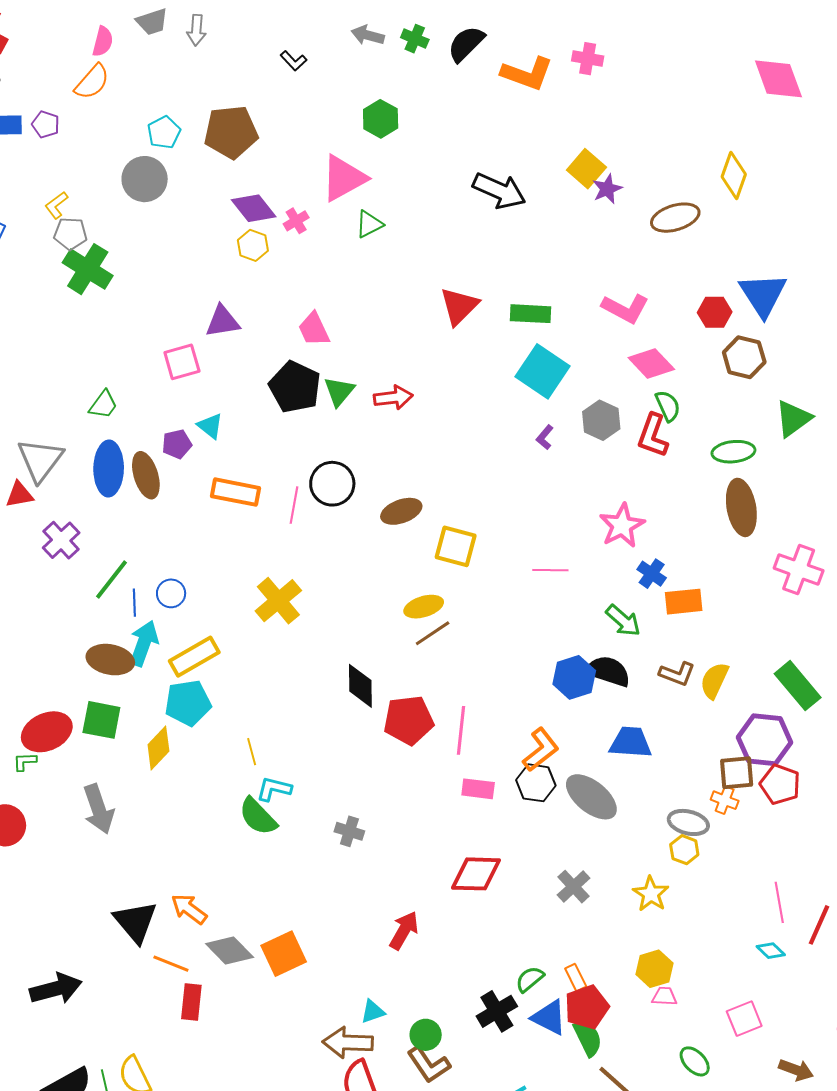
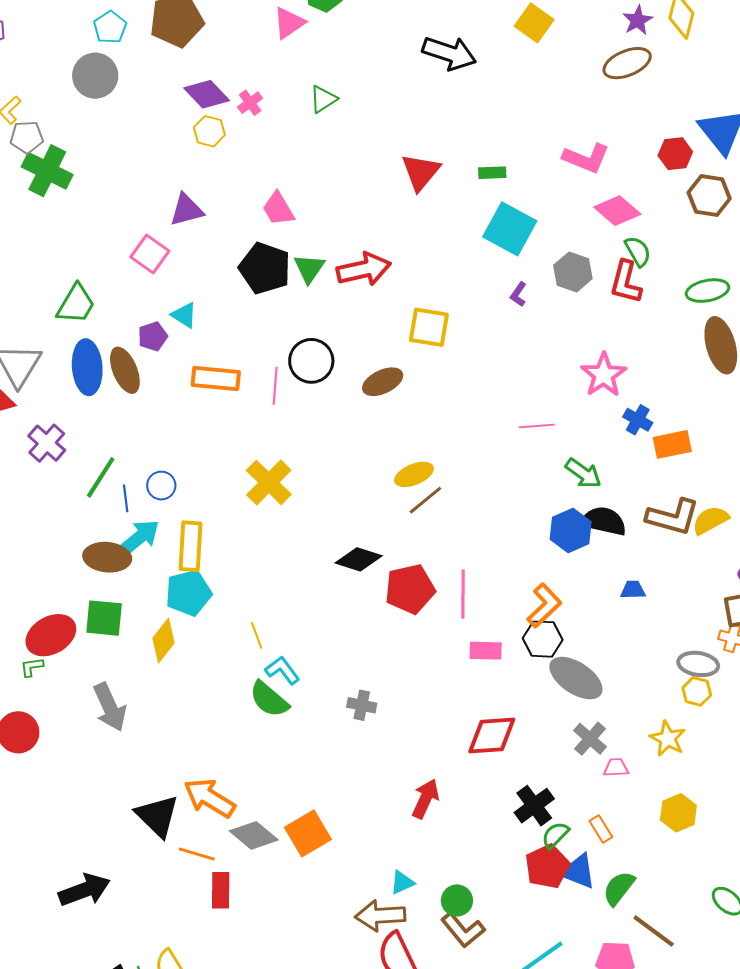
pink triangle: (344, 178) -> (289, 23), moved, size x0.7
purple star: (607, 189) -> (638, 20), moved
green rectangle: (530, 314) -> (492, 173), size x0.7
pink square: (182, 362) -> (150, 254), turned -33
red arrow: (393, 398) -> (364, 269), size x1.4
green trapezoid: (103, 405) -> (76, 304), size x1.4
yellow square: (456, 546) -> (429, 327), moved
green arrow: (623, 621) -> (583, 473), moved
cyan arrow: (144, 643) -> (139, 538), turned 36
yellow rectangle: (194, 657) -> (190, 546), turned -51
brown L-shape: (677, 674) -> (673, 517), size x1.5
yellow semicircle: (714, 680) -> (710, 520), turned 42
black diamond: (360, 686) -> (359, 559), turned -66
blue trapezoid: (631, 742) -> (633, 590), size x0.6
cyan L-shape: (274, 789) -> (282, 670), turned 45
gray ellipse: (591, 797) -> (576, 678), moved
orange arrow: (189, 909) -> (209, 798), size x1.4
pink trapezoid: (664, 996) -> (616, 768), moved
red pentagon: (587, 1007) -> (547, 866), moved
black cross: (497, 1011) -> (534, 806), moved
green semicircle: (588, 1038) -> (619, 888), turned -111

